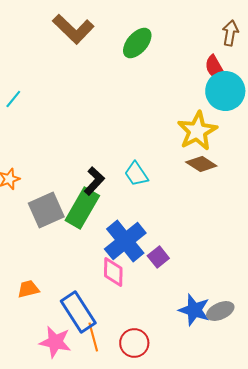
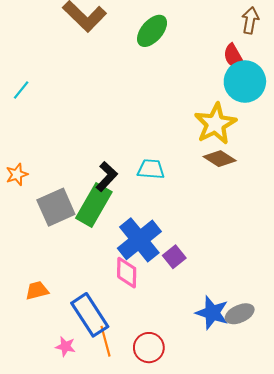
cyan trapezoid: (136, 174) -> (151, 169), turned 128
pink star: (55, 342) -> (65, 346), size x0.6

